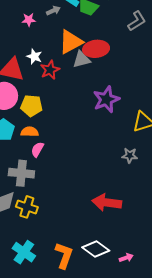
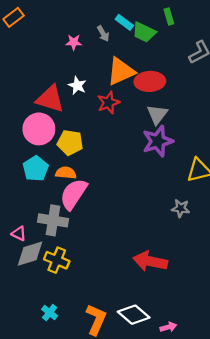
gray arrow: (53, 11) -> (103, 34), turned 80
gray triangle: (82, 59) -> (157, 114), moved, turned -42
red star: (50, 70) -> (108, 103), moved
pink semicircle: (37, 149) -> (74, 194), size x1.8
cyan cross: (24, 252) -> (50, 313), size x0.6

